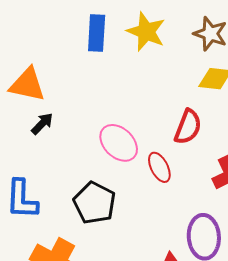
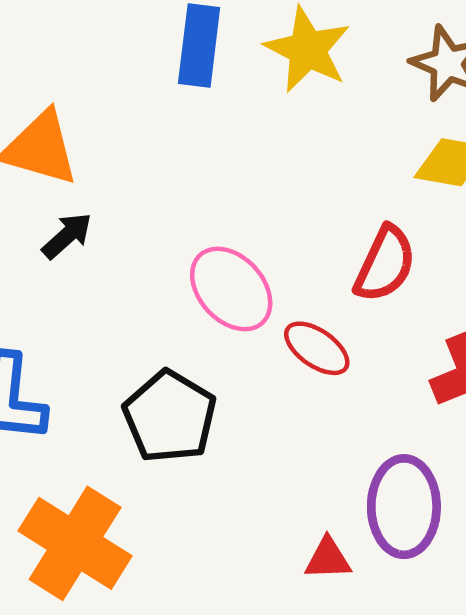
red ellipse: (159, 167) -> (317, 348), turned -32

